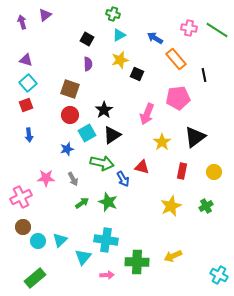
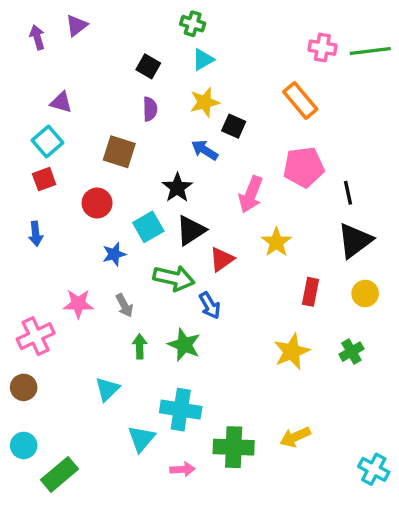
green line: (217, 30) -> (370, 51), turned -40
blue arrow: (155, 38) -> (205, 150), moved
purple triangle: (26, 60) -> (61, 102), moved
black line: (204, 75) -> (348, 193), moved
red circle: (70, 115) -> (97, 203), moved
blue arrow: (29, 135) -> (36, 234), moved
black triangle: (195, 137) -> (355, 241), moved
red triangle: (142, 167) -> (222, 259), moved, turned -49
green arrow: (82, 203) -> (140, 346), turned -56
brown circle: (23, 227) -> (24, 387), moved
cyan triangle: (60, 240) -> (107, 389), moved
cyan circle: (38, 241) -> (24, 445), moved

